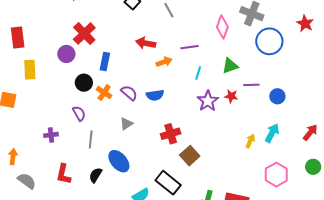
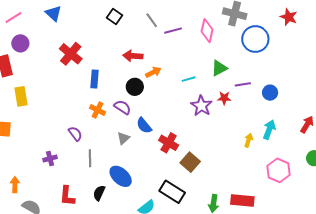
purple line: (190, 47) -> (173, 31), moved
purple circle: (66, 54) -> (20, 43), moved
cyan line: (198, 73) -> (189, 79), turned 64
black circle: (84, 83) -> (135, 87), moved
blue semicircle: (155, 95) -> (144, 126), moved, turned 66
red cross: (171, 134) -> (169, 143), turned -36

